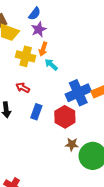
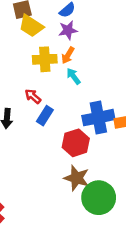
yellow cross: (26, 56) -> (45, 59), turned -30
blue rectangle: (36, 112) -> (45, 116), moved
brown star: (72, 144) -> (77, 178), size x1.5

